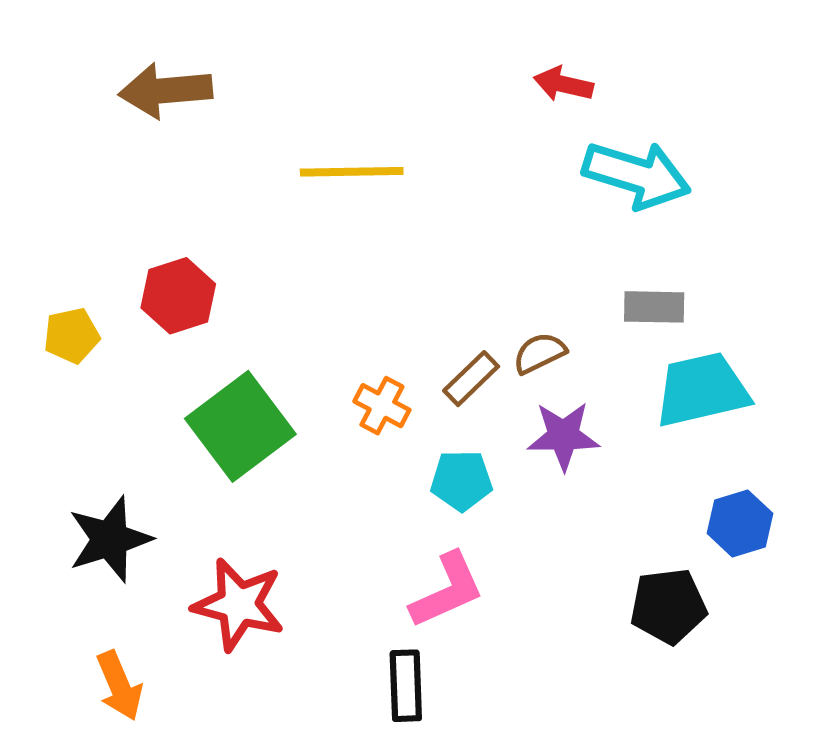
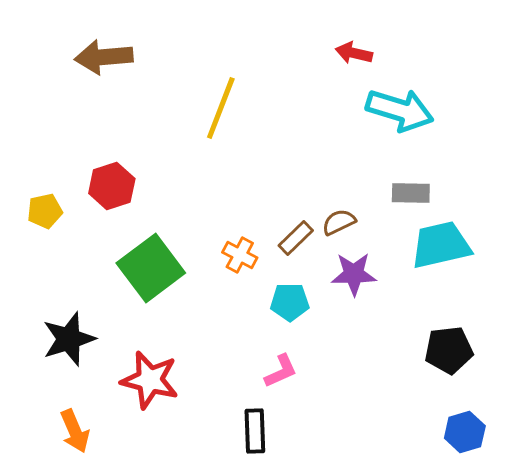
yellow line: (352, 172) -> (221, 108), turned -68
blue hexagon: (740, 523) -> (465, 432), moved
pink L-shape: (447, 590) -> (281, 371), size x0.7
black pentagon: (668, 606) -> (449, 350), moved

